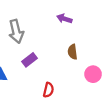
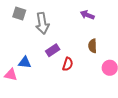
red semicircle: (48, 90) -> (68, 64), moved

